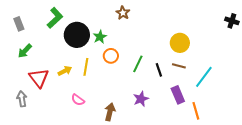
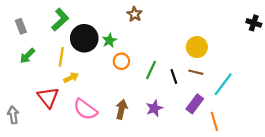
yellow line: (86, 67) -> (61, 57), moved
red triangle: (39, 78) -> (48, 97), moved
purple rectangle: (178, 95) -> (195, 104), turned 60
gray arrow: (22, 99) -> (13, 115), moved
pink semicircle: (78, 100) -> (85, 109), size x1.6
brown arrow: (110, 112) -> (121, 109), moved

